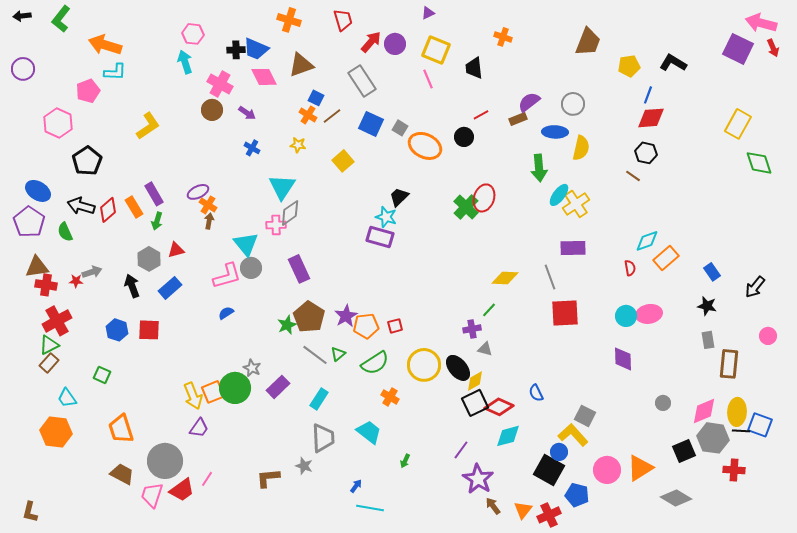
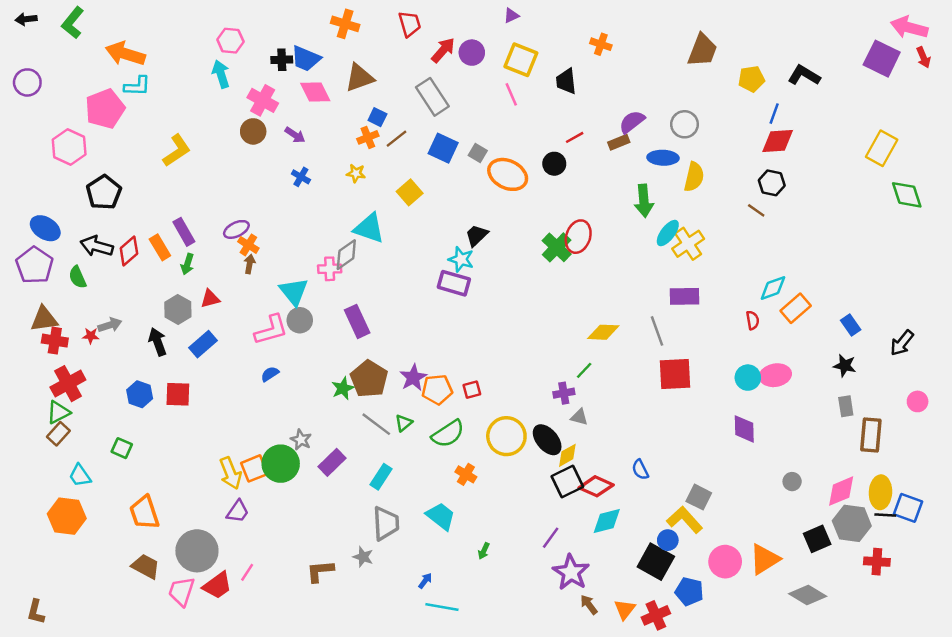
pink pentagon: (88, 91) -> (105, 109), size x1.4
orange cross: (308, 115) -> (368, 137), turned 36
cyan triangle: (282, 187) -> (369, 228), moved, turned -44

